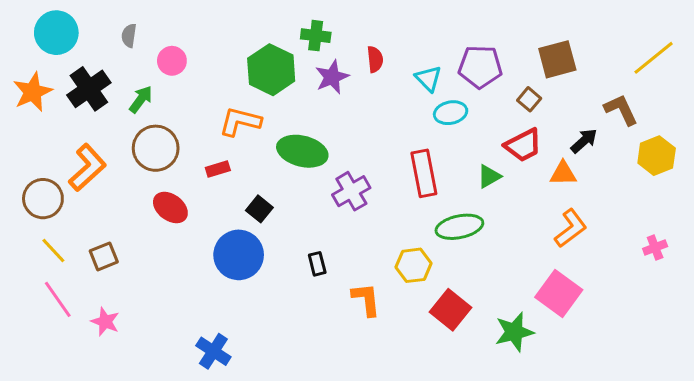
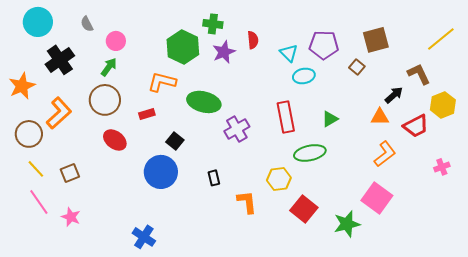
gray semicircle: (129, 36) -> (87, 24), turned -35
orange star: (33, 92) -> (22, 86), moved
green arrow: (141, 99) -> (109, 67), moved
red trapezoid: (523, 145) -> (416, 126), moved

